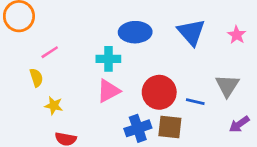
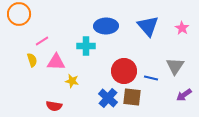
pink triangle: (108, 91) -> (56, 62), moved, turned 30
yellow star: (54, 106) -> (72, 81), moved
blue cross: (138, 128) -> (108, 98), turned -30

